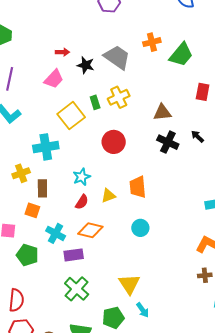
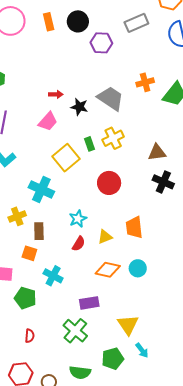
cyan cross: (46, 147) -> (41, 190), turned 35
orange diamond: (90, 230) -> (108, 270), moved
purple rectangle: (74, 255) -> (89, 303), moved
red semicircle: (16, 300) -> (30, 336), moved, size x0.6

